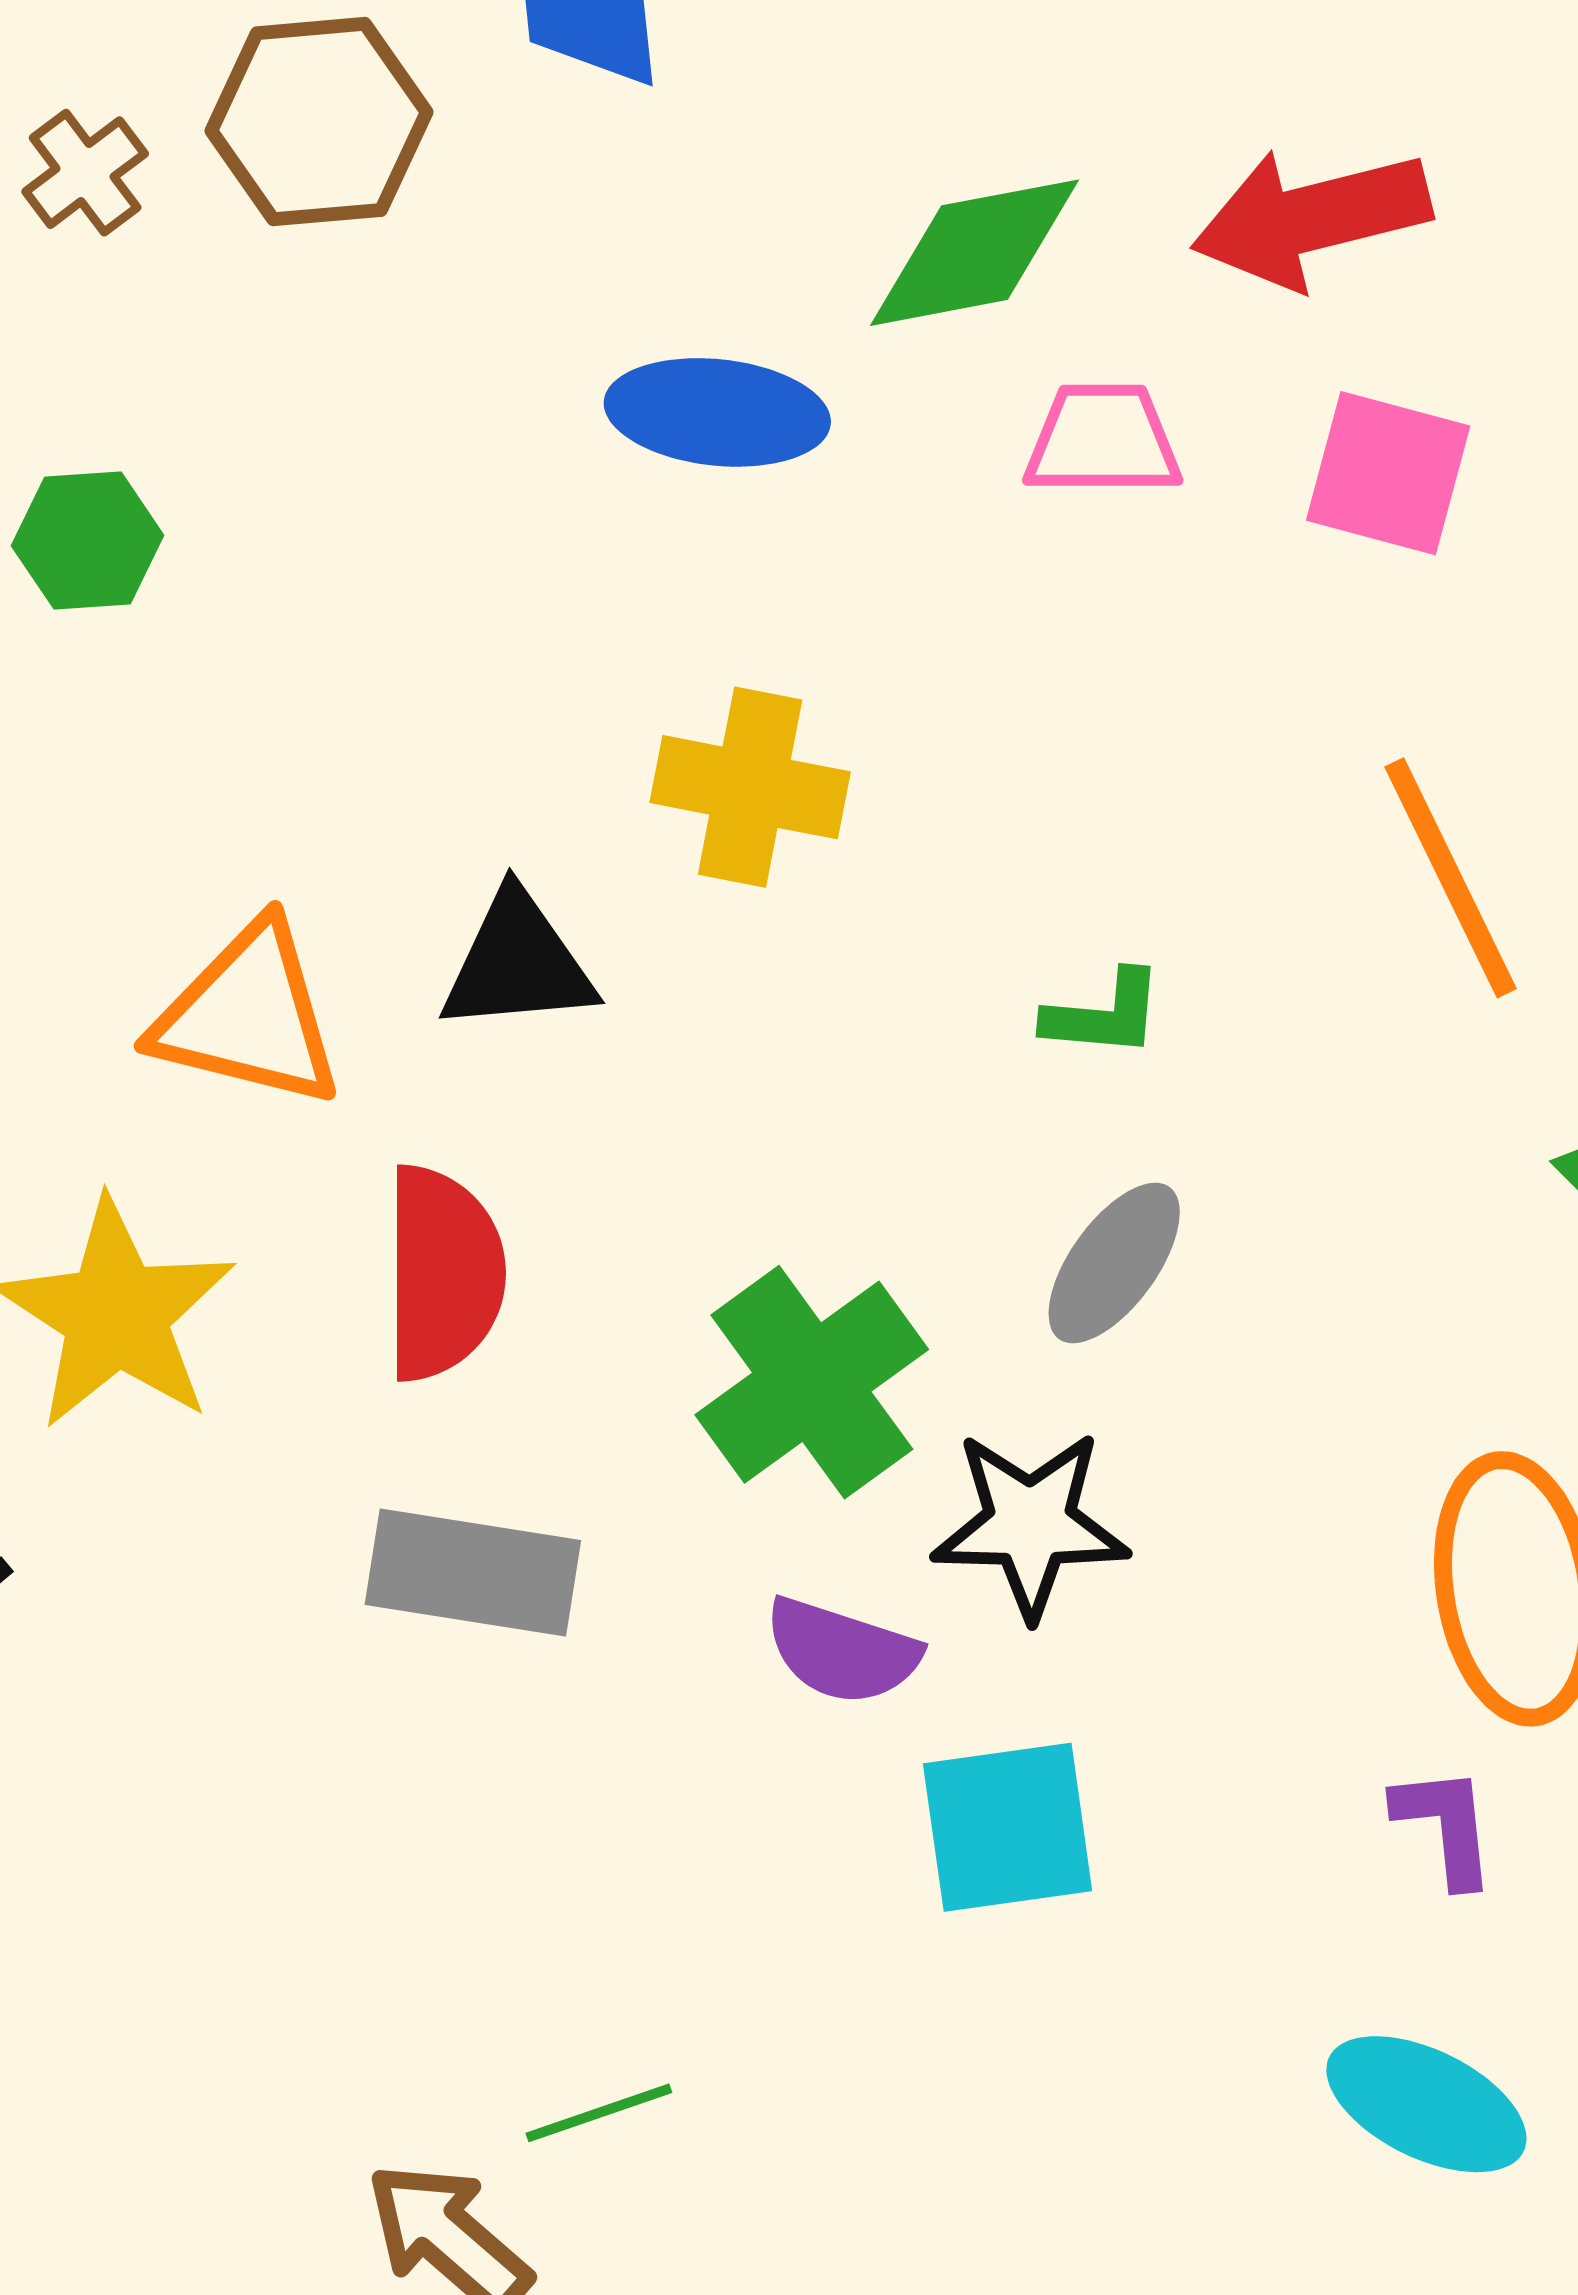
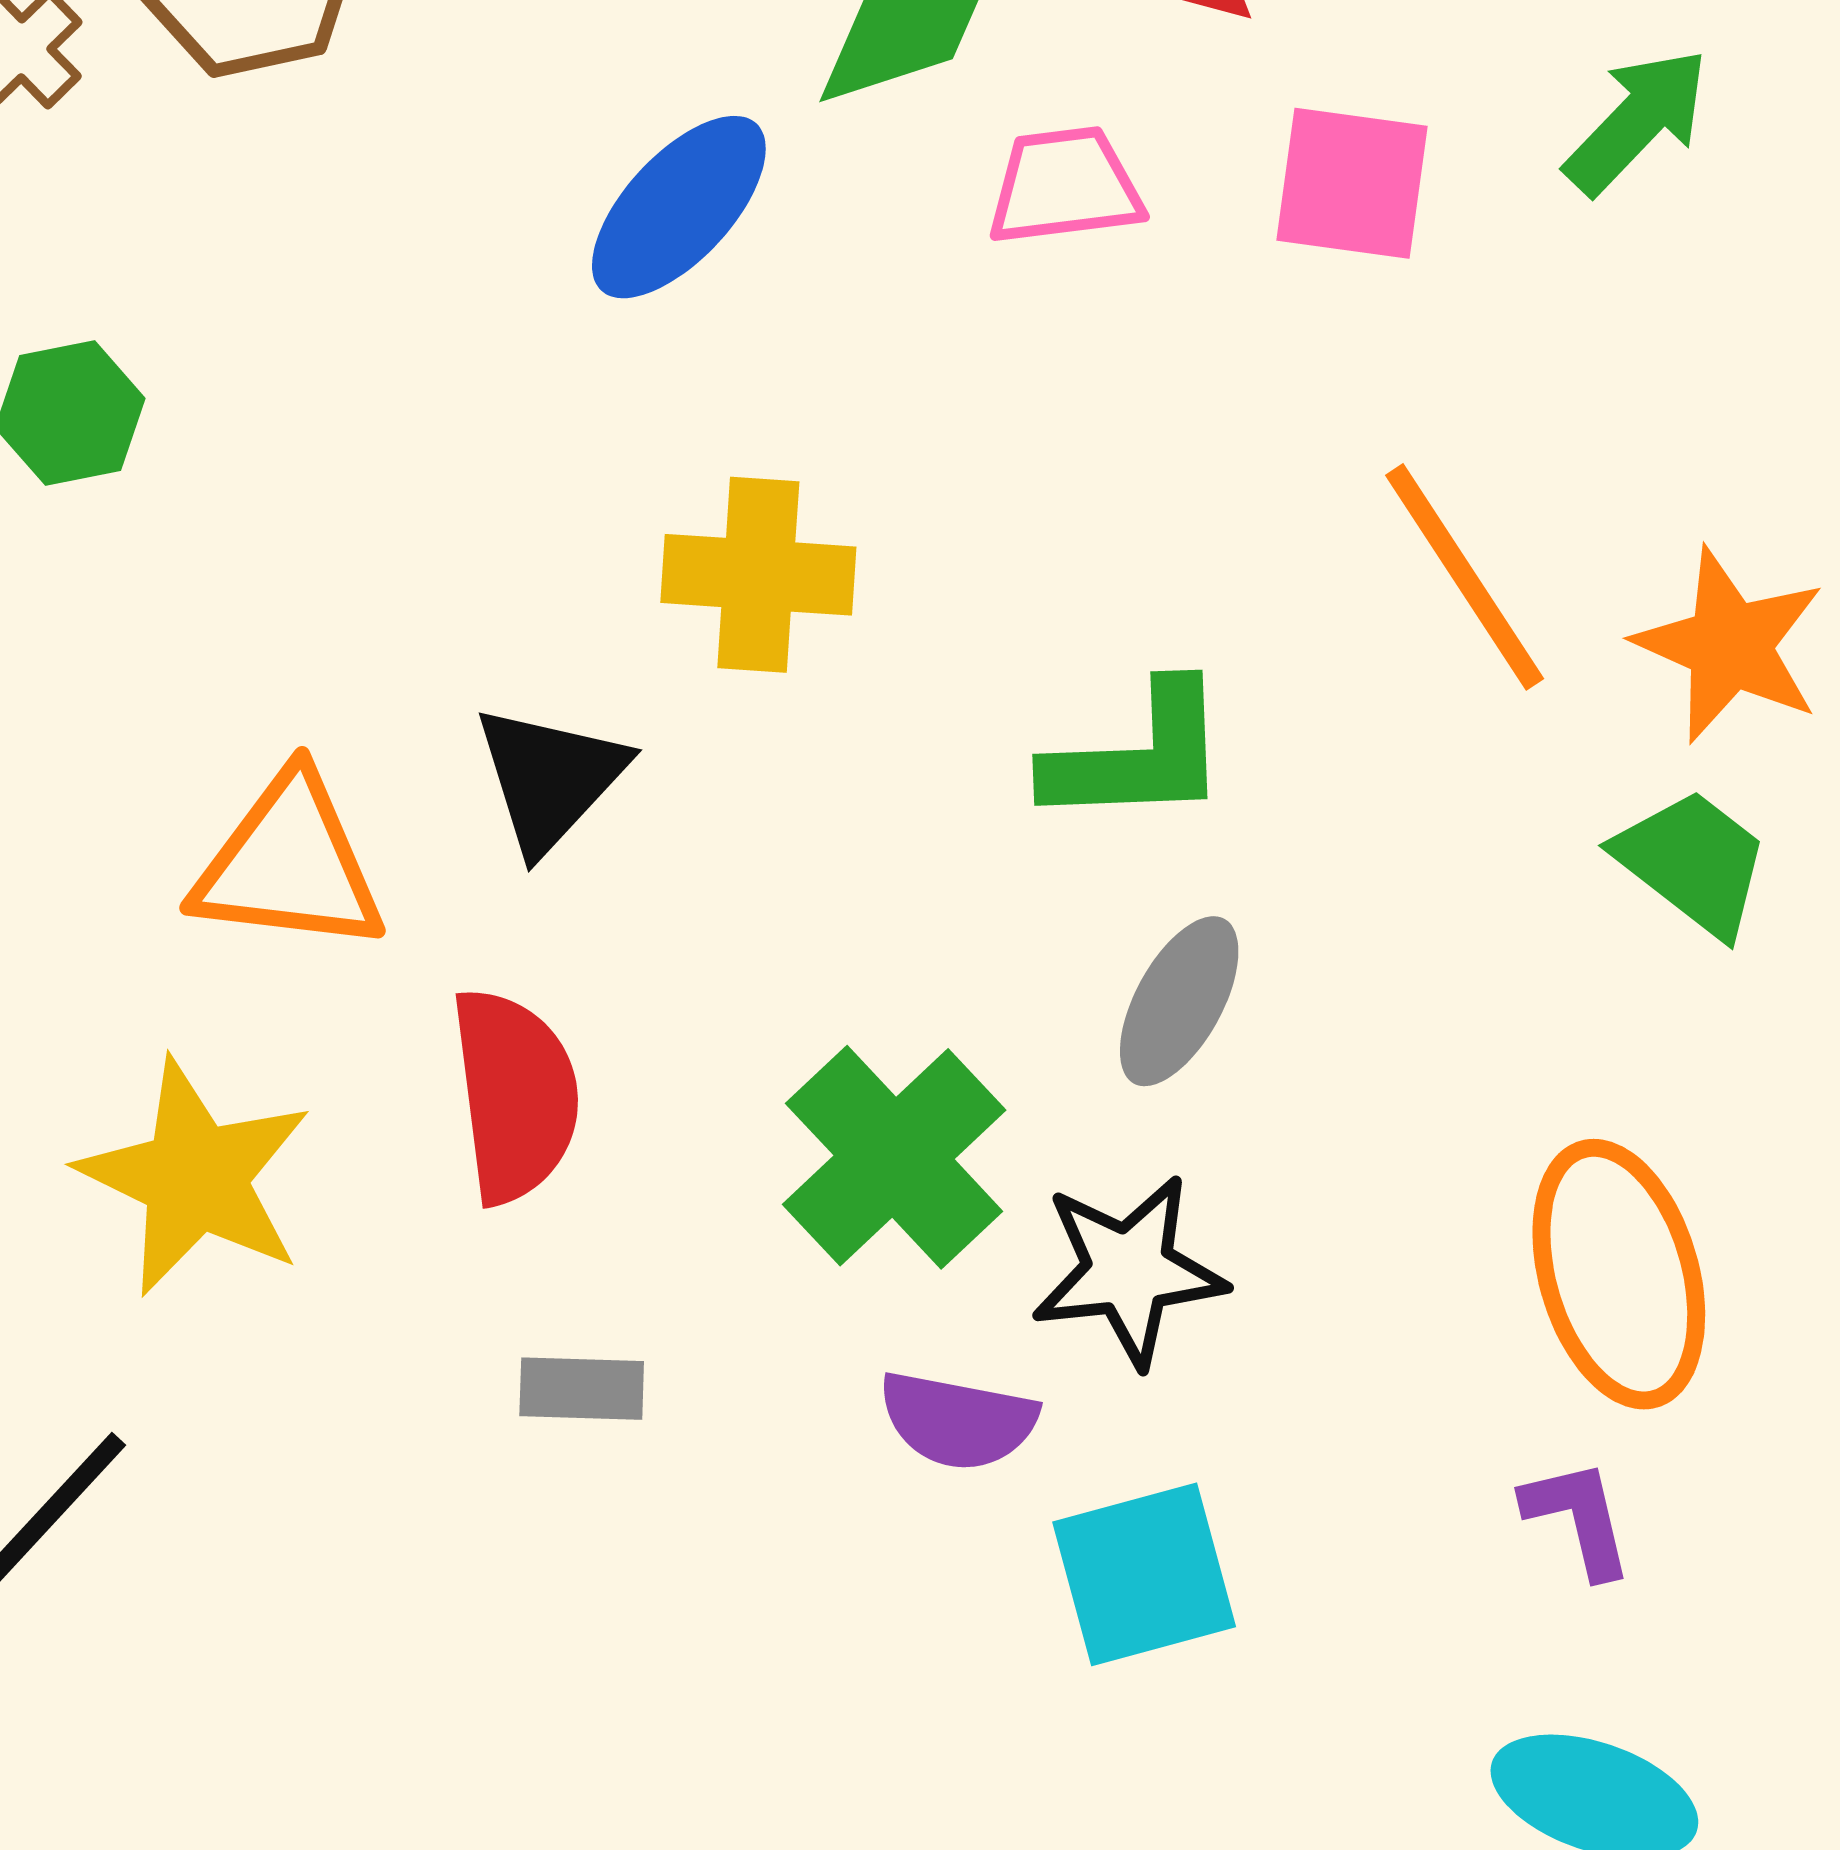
blue ellipse: (717, 412) -> (679, 207), turned -46
black triangle: (518, 963) -> (550, 778), turned -35
green L-shape: (1104, 1014) -> (1138, 756), size x1.6
gray rectangle: (473, 1572) -> (582, 1389), size x0.6

